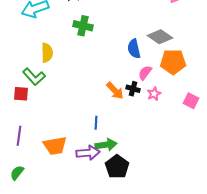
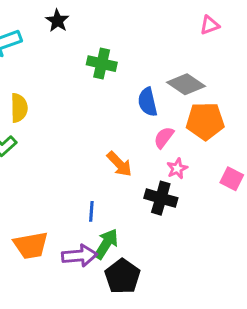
green cross: (83, 26) -> (102, 64), moved
black cross: (133, 89) -> (161, 198), moved, size x1.5
green arrow: (106, 145) -> (106, 244), turned -50

